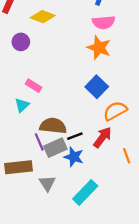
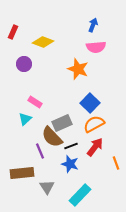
orange star: (99, 48) -> (78, 69), moved
orange semicircle: (115, 111) -> (94, 124), moved
brown semicircle: (53, 126) -> (52, 137), turned -140
gray rectangle: (55, 148) -> (62, 123), moved

